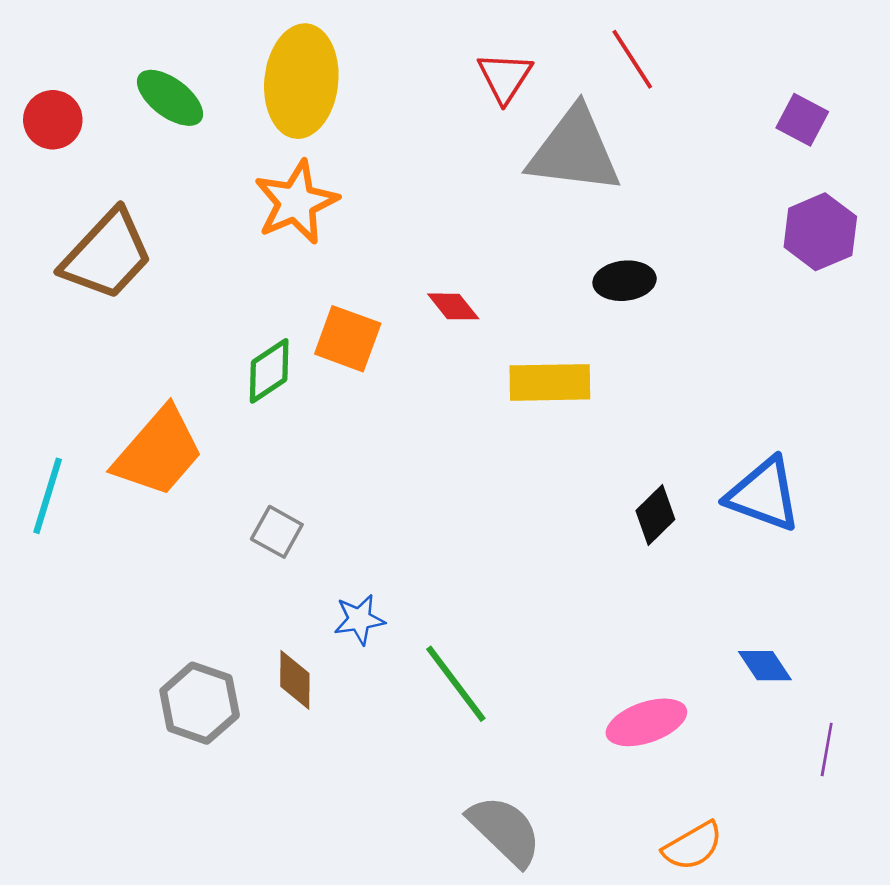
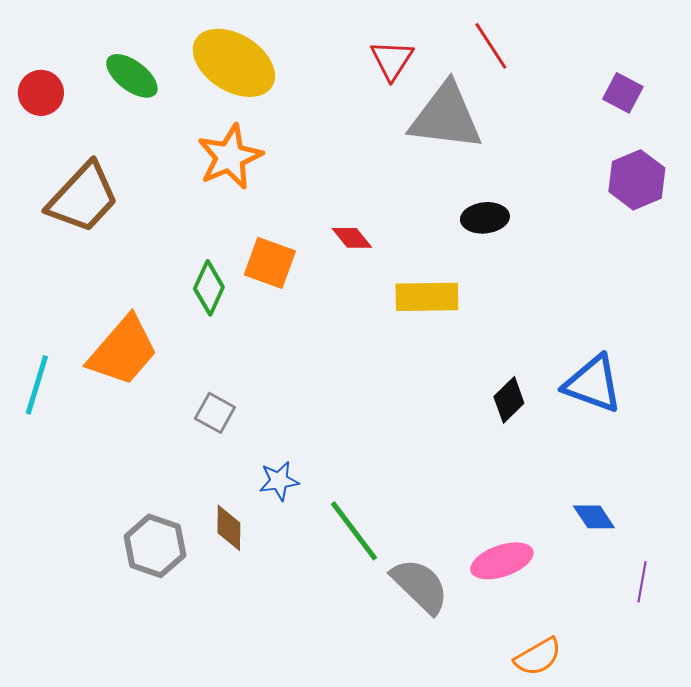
yellow ellipse: (301, 81) -> (234, 63), turned -64
green diamond: (269, 371) -> (209, 288), turned -32
gray semicircle: (505, 831) -> (420, 586), moved

